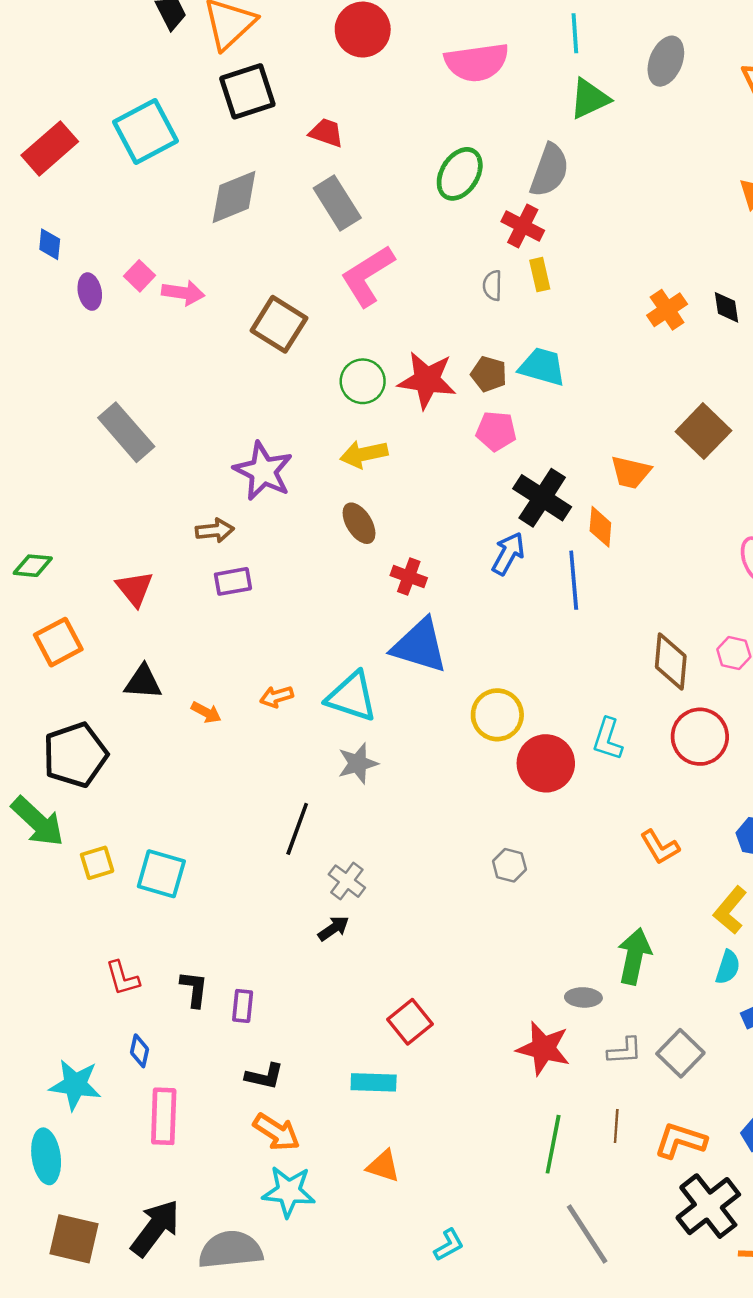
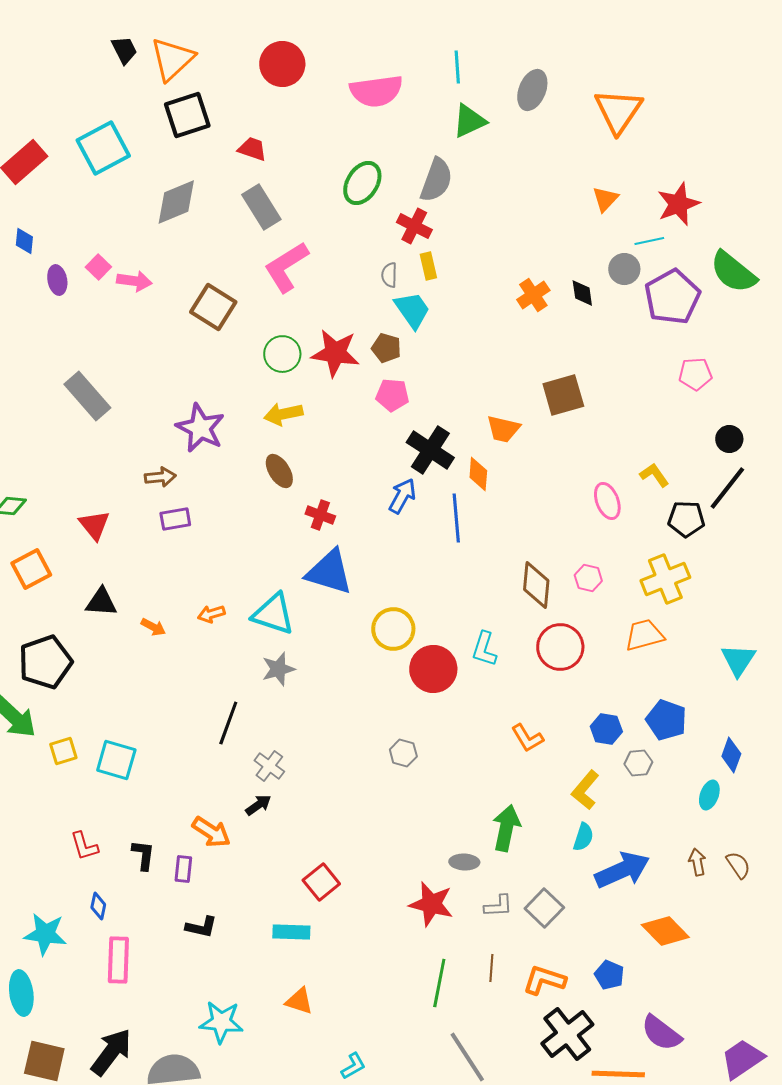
cyan trapezoid: (542, 367) -> (412, 310), moved, turned 39
brown square: (703, 431) -> (563, 395), turned 30
orange arrow: (277, 1132) -> (211, 832), moved

